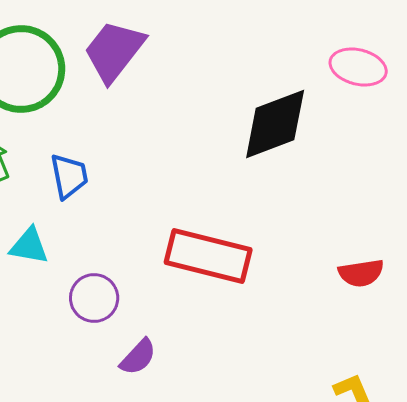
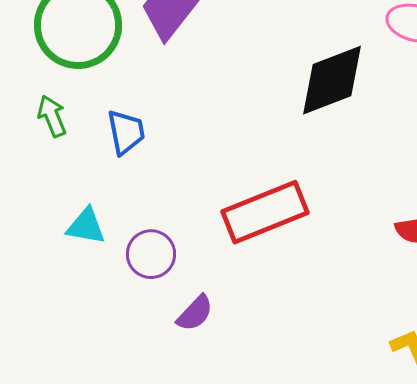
cyan triangle: (29, 246) -> (86, 226), moved
red rectangle: (208, 256) -> (265, 212), turned -36

